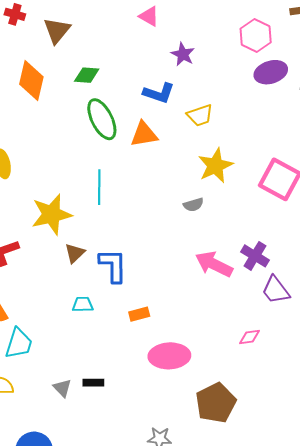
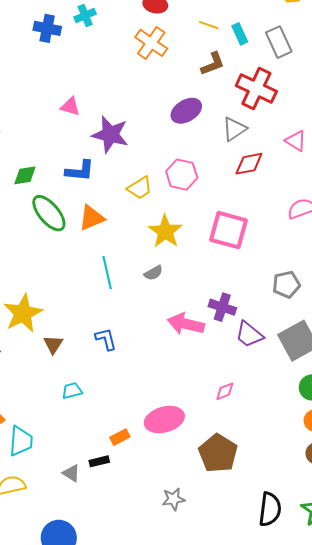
pink hexagon: (256, 36) -> (182, 175), moved
purple star: (183, 54) -> (110, 135), size x1.6
purple ellipse: (271, 72) -> (186, 111), moved
blue L-shape: (159, 93) -> (80, 171), moved
cyan line: (99, 187) -> (107, 273), moved
blue L-shape: (113, 266) -> (106, 339), moved, size x0.7
orange rectangle: (139, 314) -> (120, 437), moved
pink diamond: (250, 337) -> (225, 391), moved

